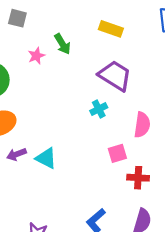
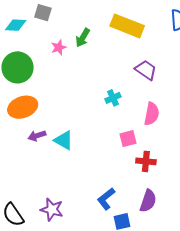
yellow rectangle: (111, 29) -> (127, 26), size x1.5
green arrow: (62, 44) -> (83, 38), turned 60
purple trapezoid: (115, 76) -> (146, 70), moved, size x0.7

